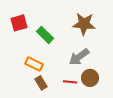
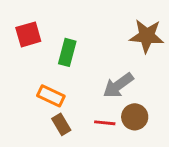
brown star: (84, 24) -> (147, 36), moved
green rectangle: (45, 35) -> (67, 52), turned 60

